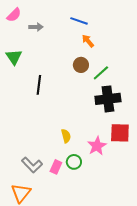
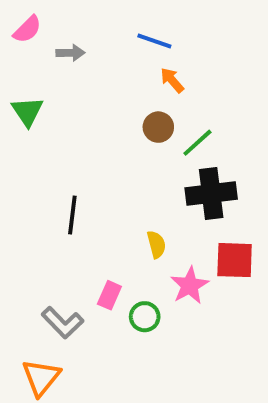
black line: (39, 85) -> (72, 215), moved
yellow semicircle: (66, 136) -> (156, 244), moved
pink rectangle: (56, 167) -> (109, 295), moved

